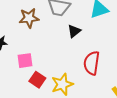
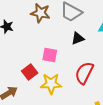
pink square: (25, 61) -> (50, 55), moved

